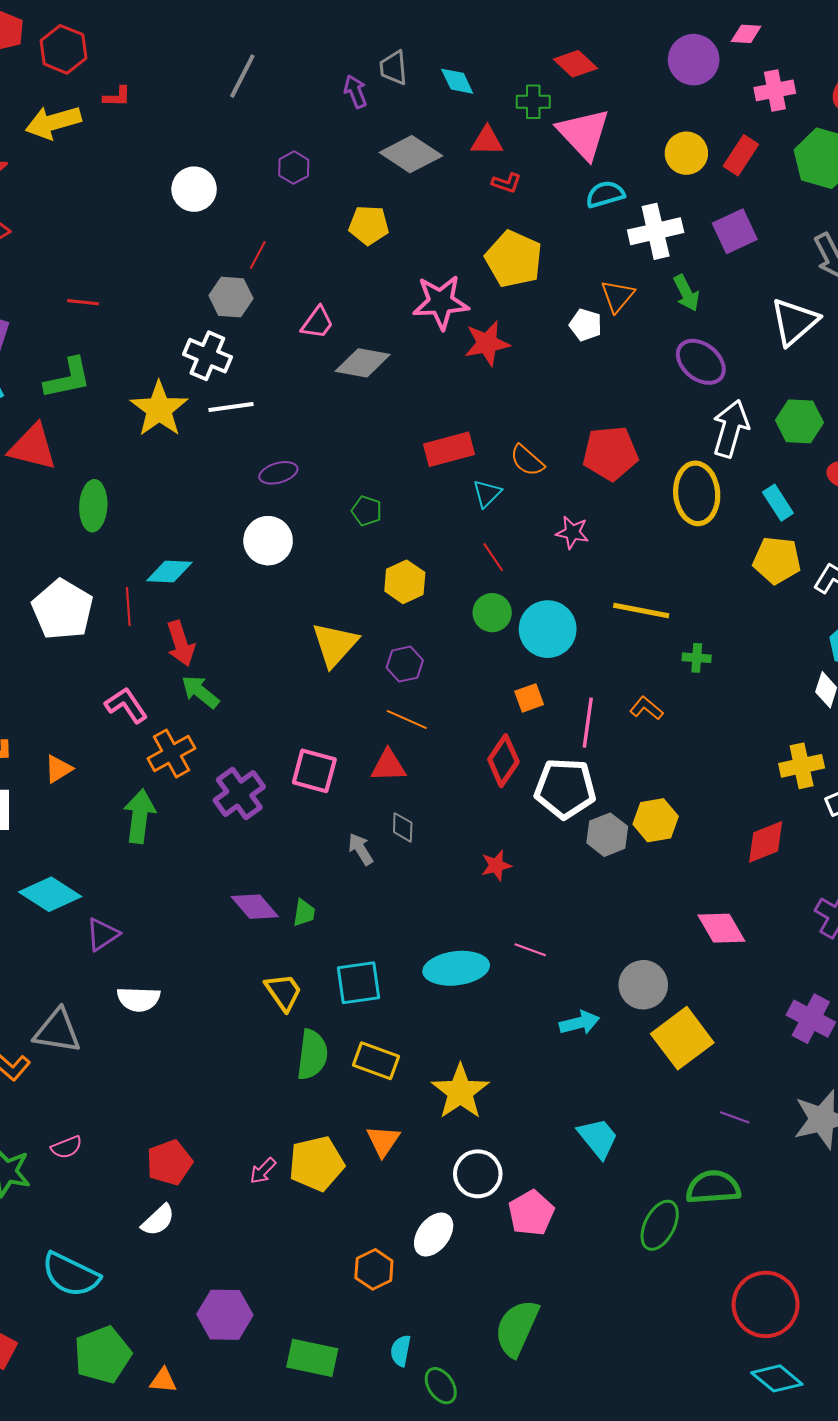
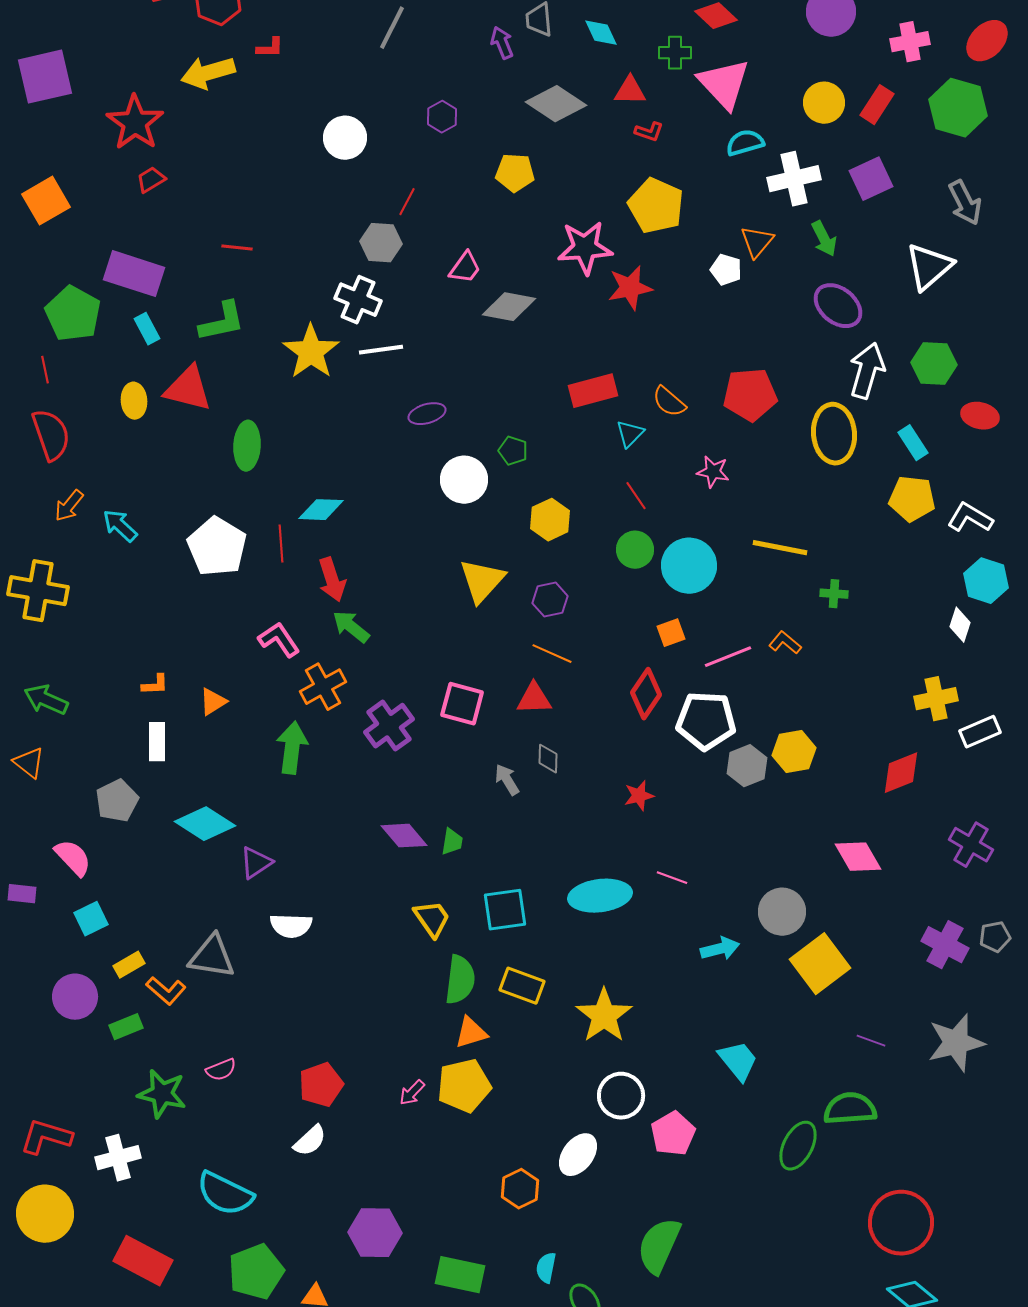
white circle: (268, 541) -> (464, 480), moved
pink line: (588, 723) -> (728, 657), turned 60
orange triangle: (383, 1141) -> (471, 1033), moved, turned 39

